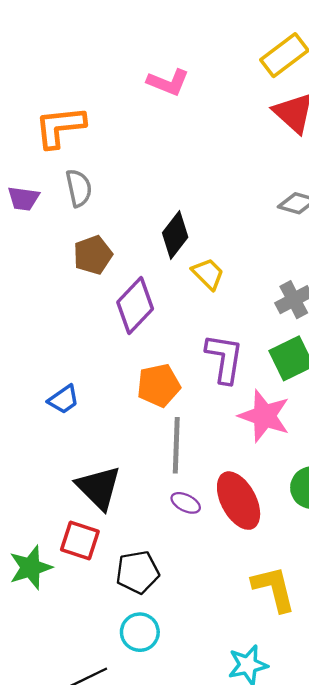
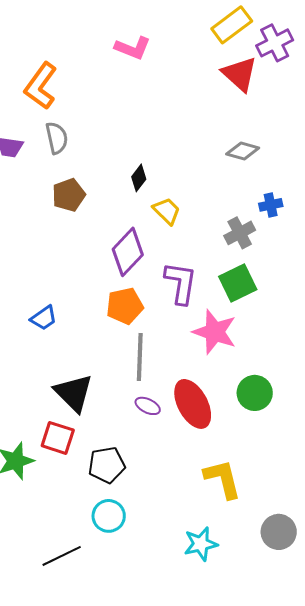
orange L-shape: (60, 127) -> (41, 86), turned -48
black diamond: (175, 235) -> (139, 178), size x0.7
purple diamond: (135, 305) -> (128, 252), moved

